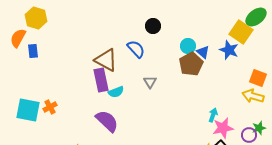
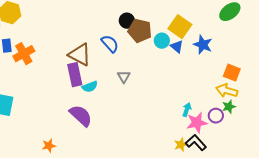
yellow square: (241, 32) -> (180, 27), moved
brown pentagon: (191, 64) -> (140, 31), moved, turned -30
orange cross: (50, 107) -> (24, 54), moved, size x1.5
green star: (259, 128) -> (229, 107), moved
purple circle: (249, 135) -> (216, 116), moved

